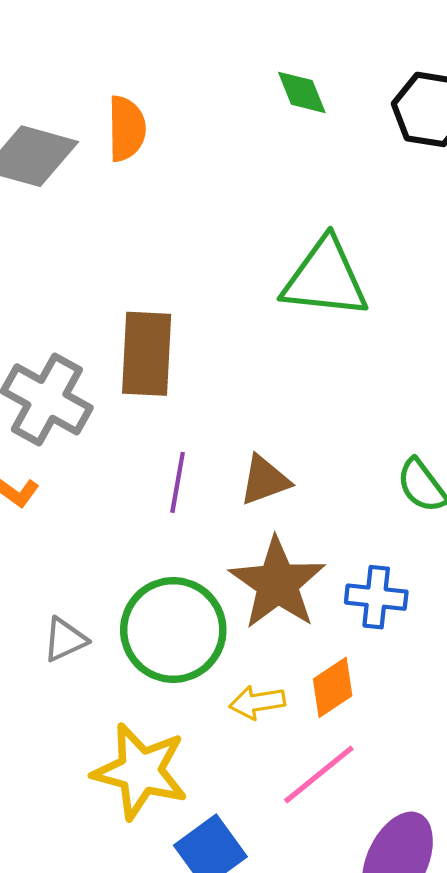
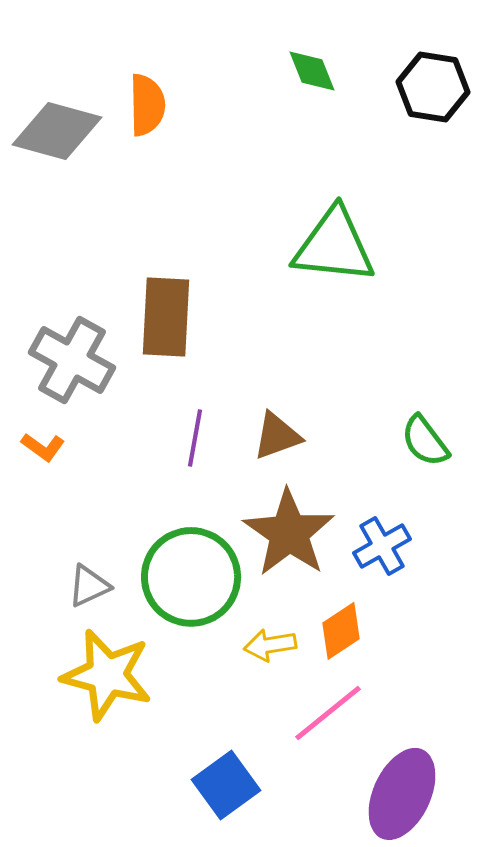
blue cross: (376, 597) -> (382, 546), turned -36
yellow star: (140, 771) -> (107, 675), moved

